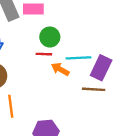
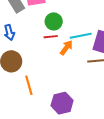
orange arrow: (60, 69) -> (66, 48), turned 105

